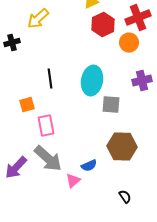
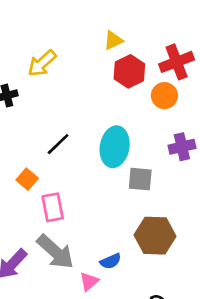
black line: (50, 79) -> (58, 144), turned 54
orange square: (27, 105) -> (27, 179), turned -35

